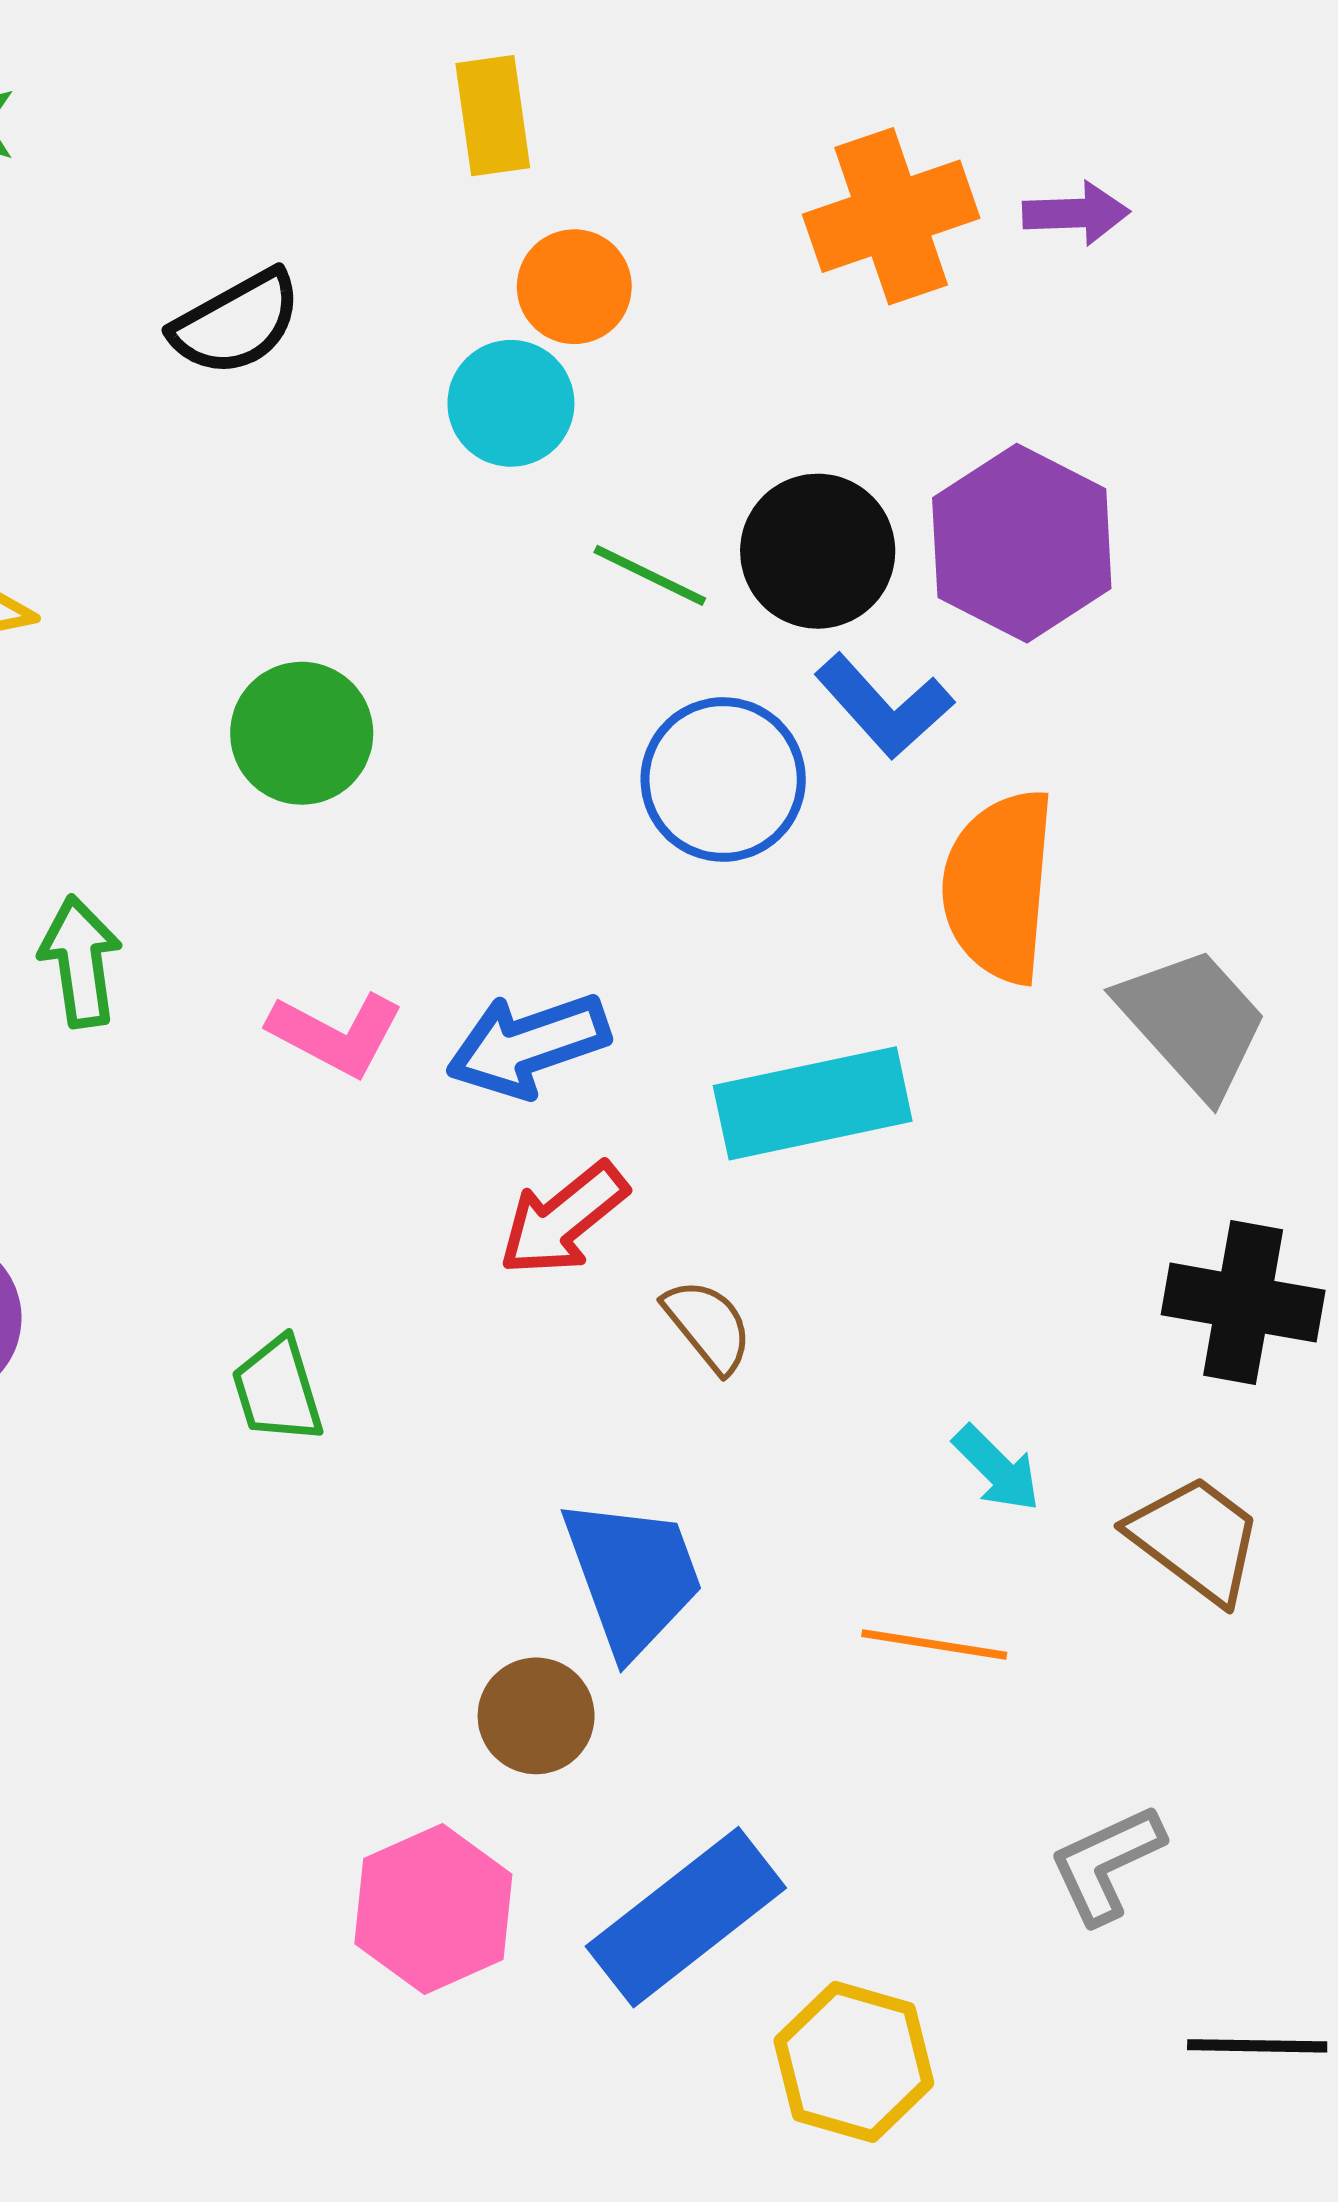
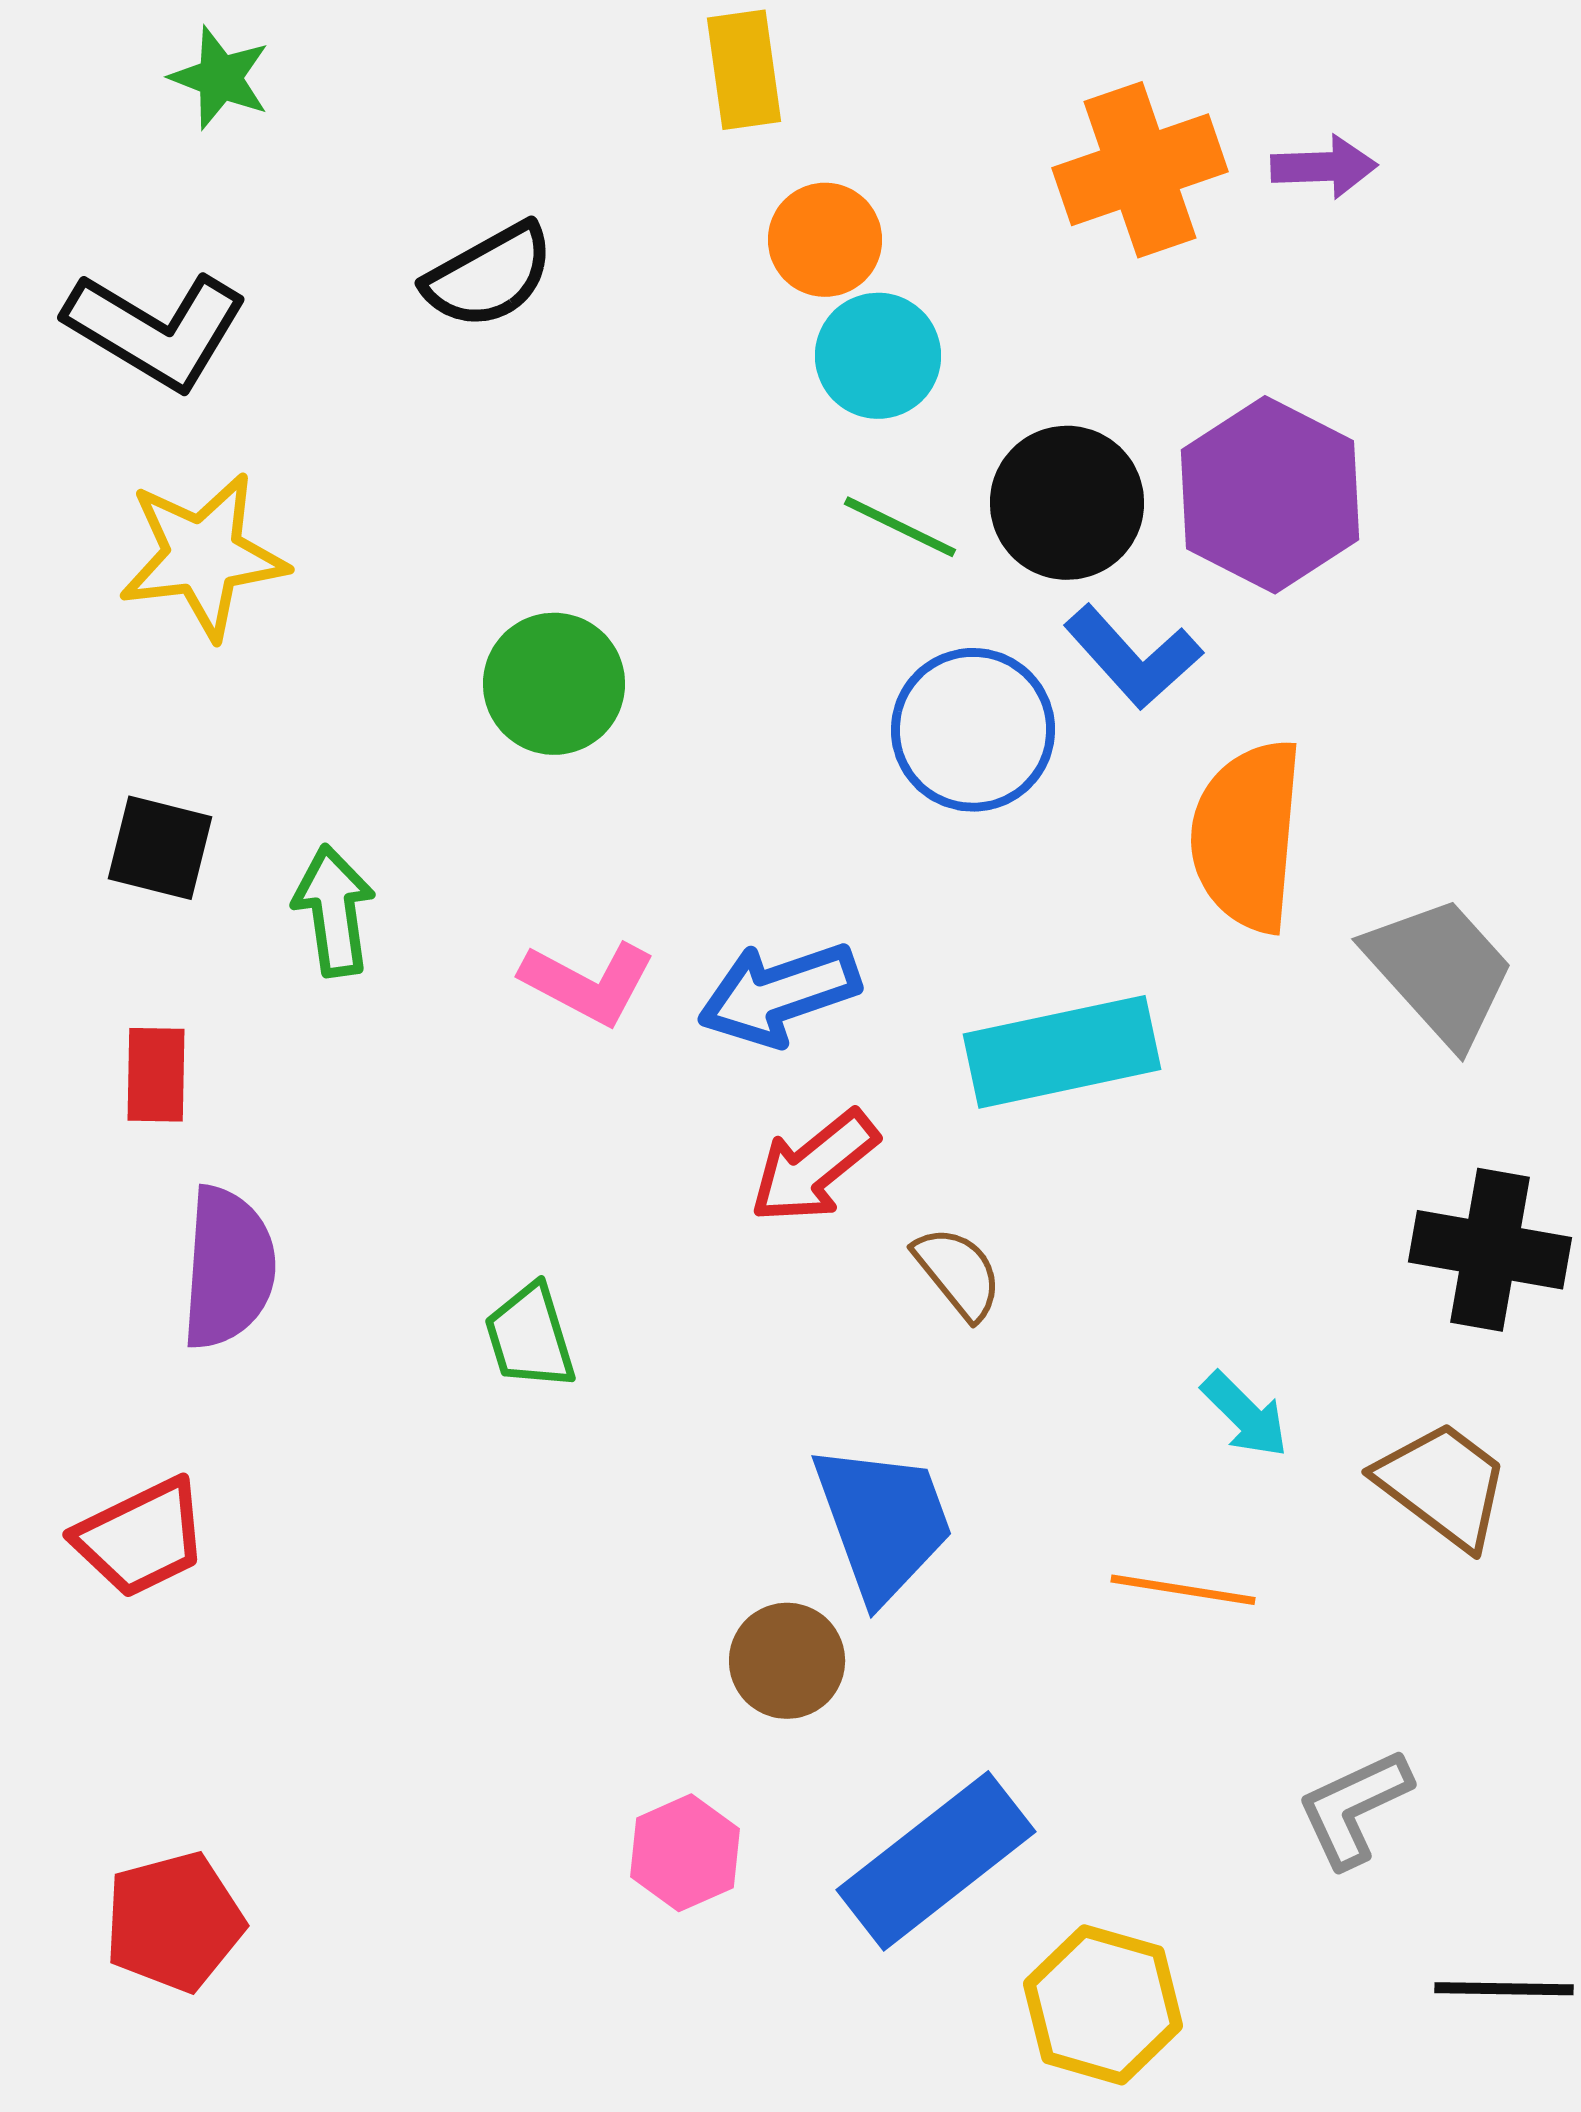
cyan circle: (511, 403) -> (878, 356), moved
pink hexagon: (433, 1909) -> (685, 1853), size x0.7

